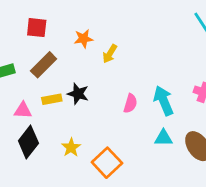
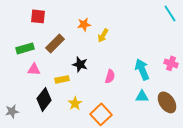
red square: (37, 28) -> (38, 16), moved
yellow rectangle: (52, 99) -> (62, 79), moved
pink semicircle: (130, 103) -> (110, 76), moved
pink triangle: (23, 110) -> (34, 69), moved

